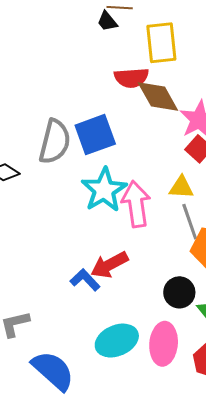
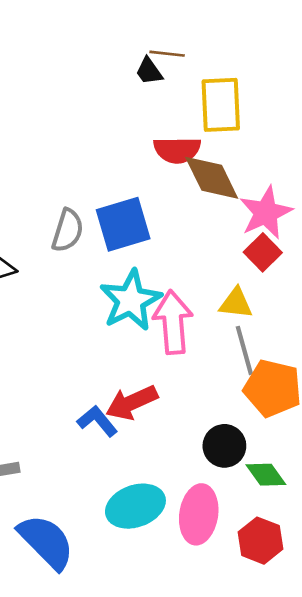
gray semicircle: (55, 142) -> (68, 231), size x0.7

